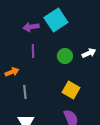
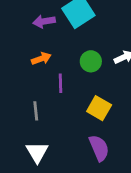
purple line: (33, 51) -> (61, 83), moved
orange arrow: (12, 72) -> (41, 59), moved

